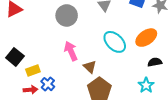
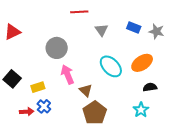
gray circle: (67, 15) -> (57, 48), moved
yellow rectangle: (33, 71) -> (38, 87), moved

